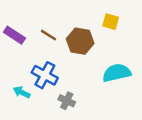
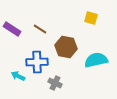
brown hexagon: (80, 41) -> (66, 47), moved
blue cross: (45, 75) -> (37, 62), turned -30

